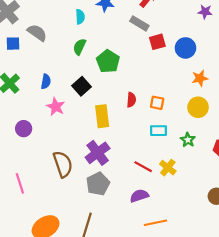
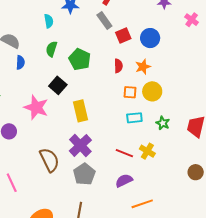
gray rectangle: (139, 23) -> (104, 21), turned 30
orange star: (200, 78) -> (143, 67), moved
blue semicircle: (46, 82) -> (20, 62), moved
red semicircle: (131, 100) -> (118, 66), moved
pink star: (56, 107) -> (36, 107), size x1.4
yellow circle: (198, 107) -> (152, 91), moved

